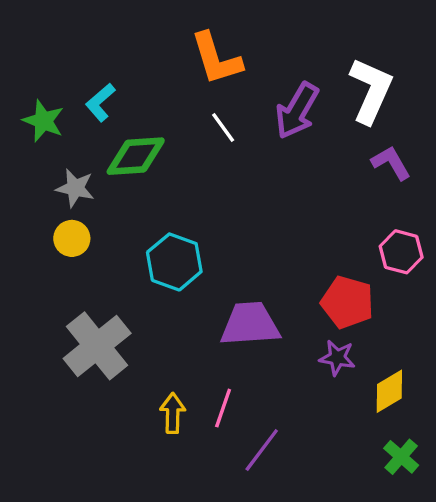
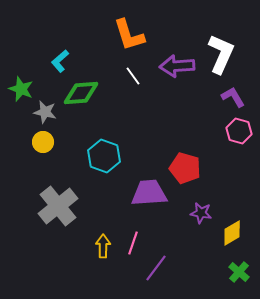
purple arrow: (297, 111) -> (177, 66), turned 56
green star: (43, 121) -> (21, 89), moved
pink hexagon: (401, 252) -> (239, 131), moved
red pentagon: (347, 302) -> (185, 168), moved

